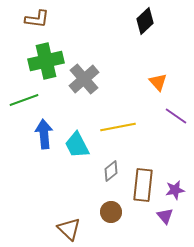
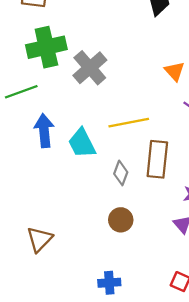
gray diamond: (111, 171) -> (121, 173), turned -30
brown rectangle: (143, 185) -> (157, 159), moved
brown triangle: (69, 229) -> (40, 239), moved, turned 30

